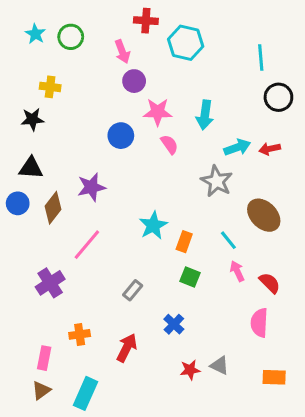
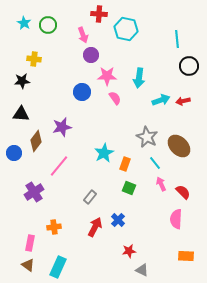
gray star: (217, 181) -> (147, 137), moved
blue circle: (18, 203) -> (14, 153), moved
red arrow: (127, 348) -> (95, 227), moved
gray triangle: (220, 365) -> (142, 270), moved
brown triangle: (41, 390) -> (28, 265), turned -48

